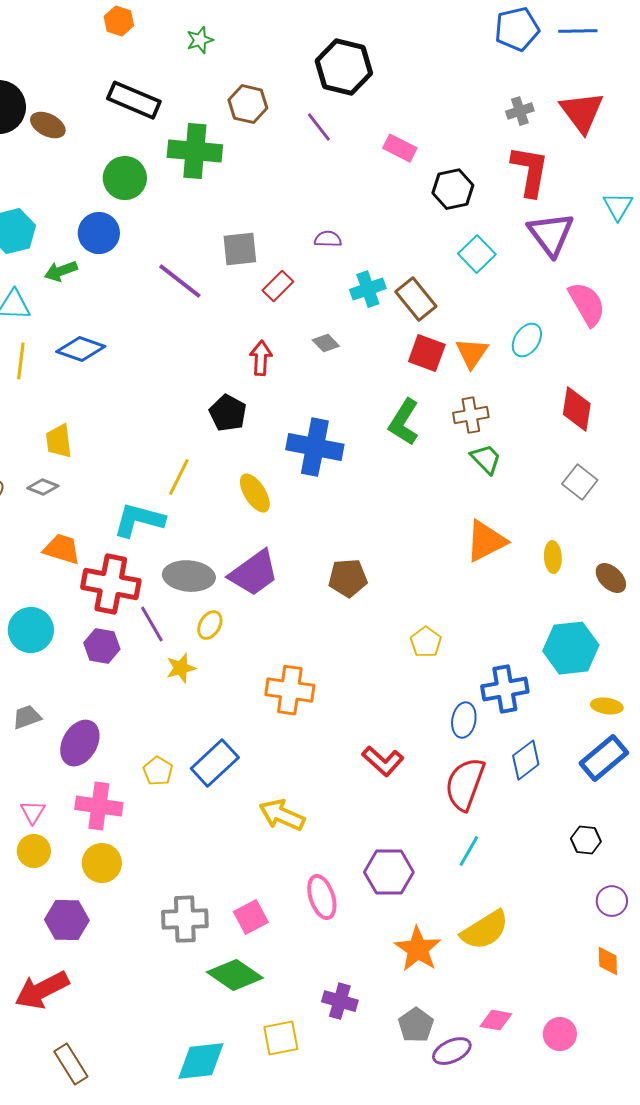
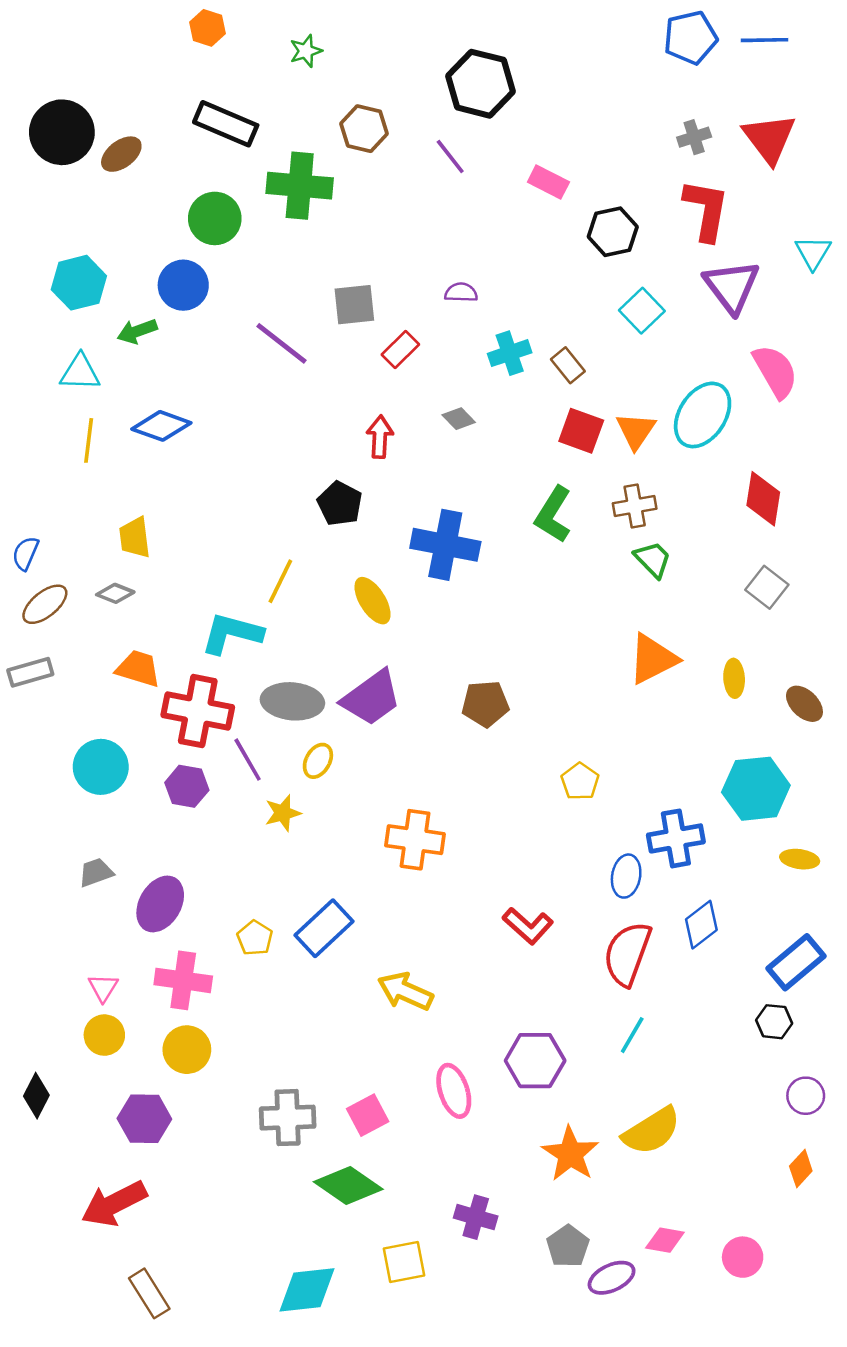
brown ellipse: (48, 125) -> (121, 154), turned -64
brown rectangle: (416, 299) -> (568, 365), size x0.7
cyan ellipse: (527, 340) -> (703, 415), size x1.6
blue rectangle: (604, 758) -> (796, 962), moved
orange diamond: (608, 961) -> (801, 1169), turned 44

